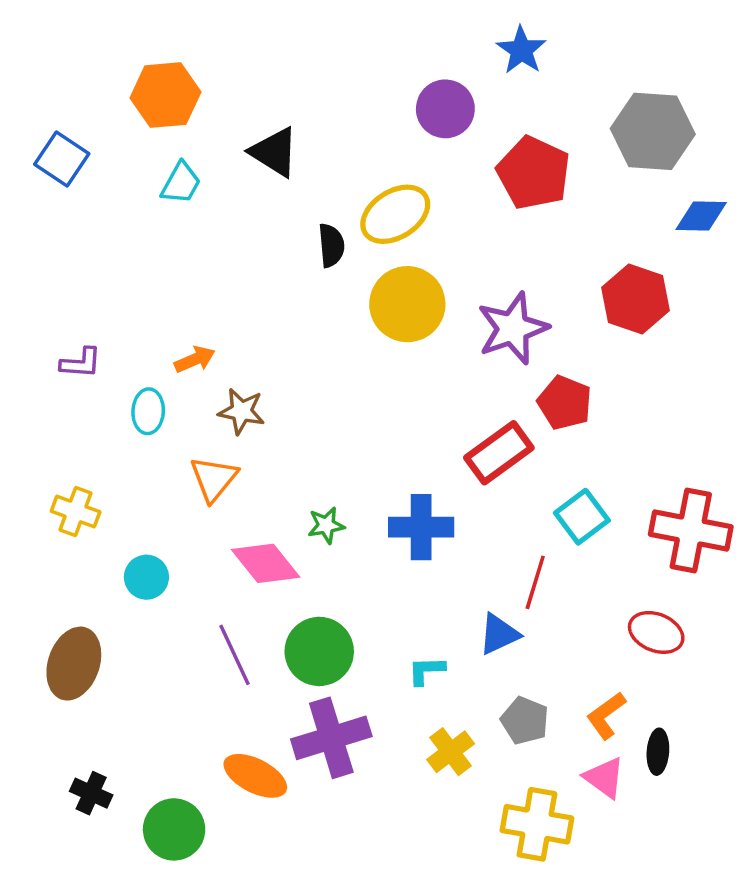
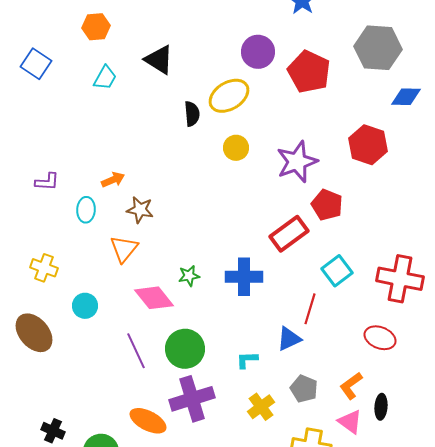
orange hexagon: (165, 95) -> (96, 27), size x0.7
purple circle: (445, 109) -> (258, 52), moved
yellow circle: (407, 304) -> (236, 148), size x0.6
brown ellipse: (74, 664) -> (34, 333), moved, turned -60

